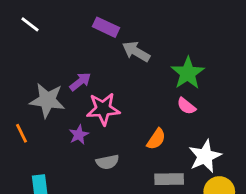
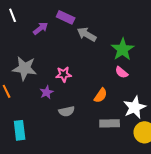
white line: (30, 24) -> (13, 15), turned 32
purple arrow: (80, 82) -> (41, 28), moved
pink star: (103, 109) -> (64, 74), size x0.7

